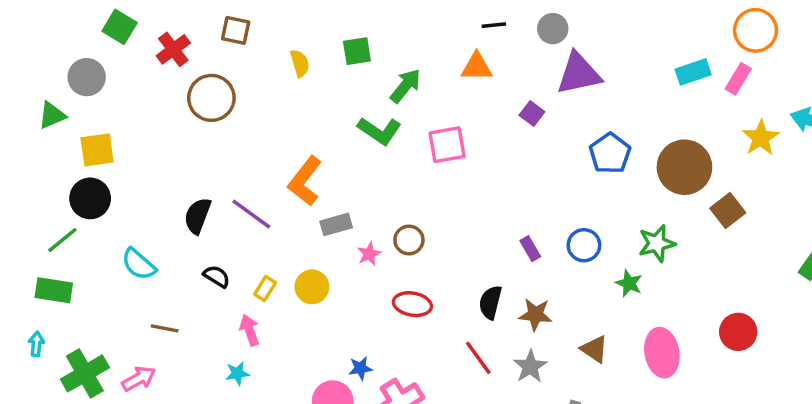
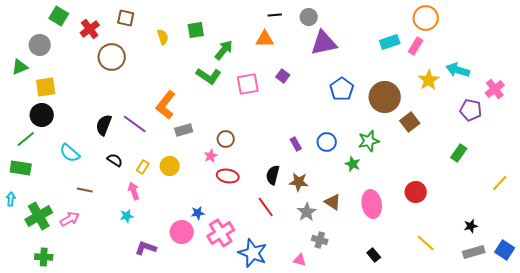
purple square: (532, 114) -> (283, 76), moved
pink star: (369, 254) -> (211, 156), moved
gray star: (530, 366) -> (307, 212), moved

